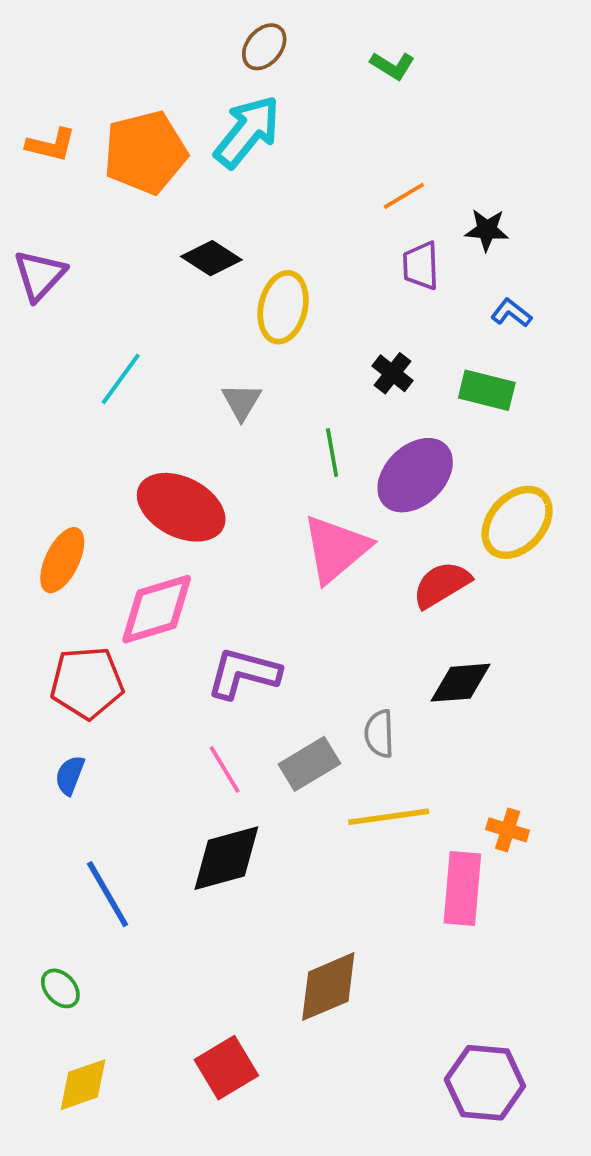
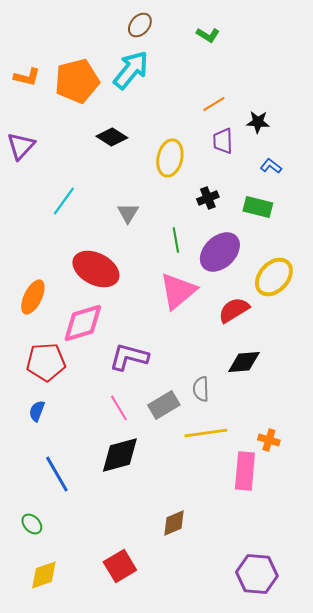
yellow ellipse: (283, 307) -> (170, 158), moved
black cross: (392, 373) -> (208, 198), turned 30
brown diamond: (328, 987) -> (174, 523), size x0.7

